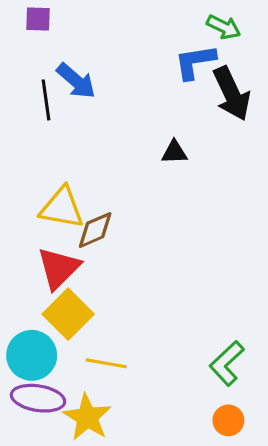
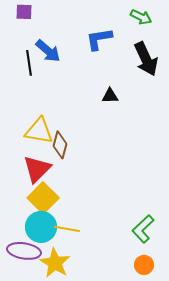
blue L-shape: (195, 62) -> (99, 39), moved
brown diamond: (95, 230) -> (60, 145), turned -52
cyan circle: (32, 355) -> (41, 227), moved

